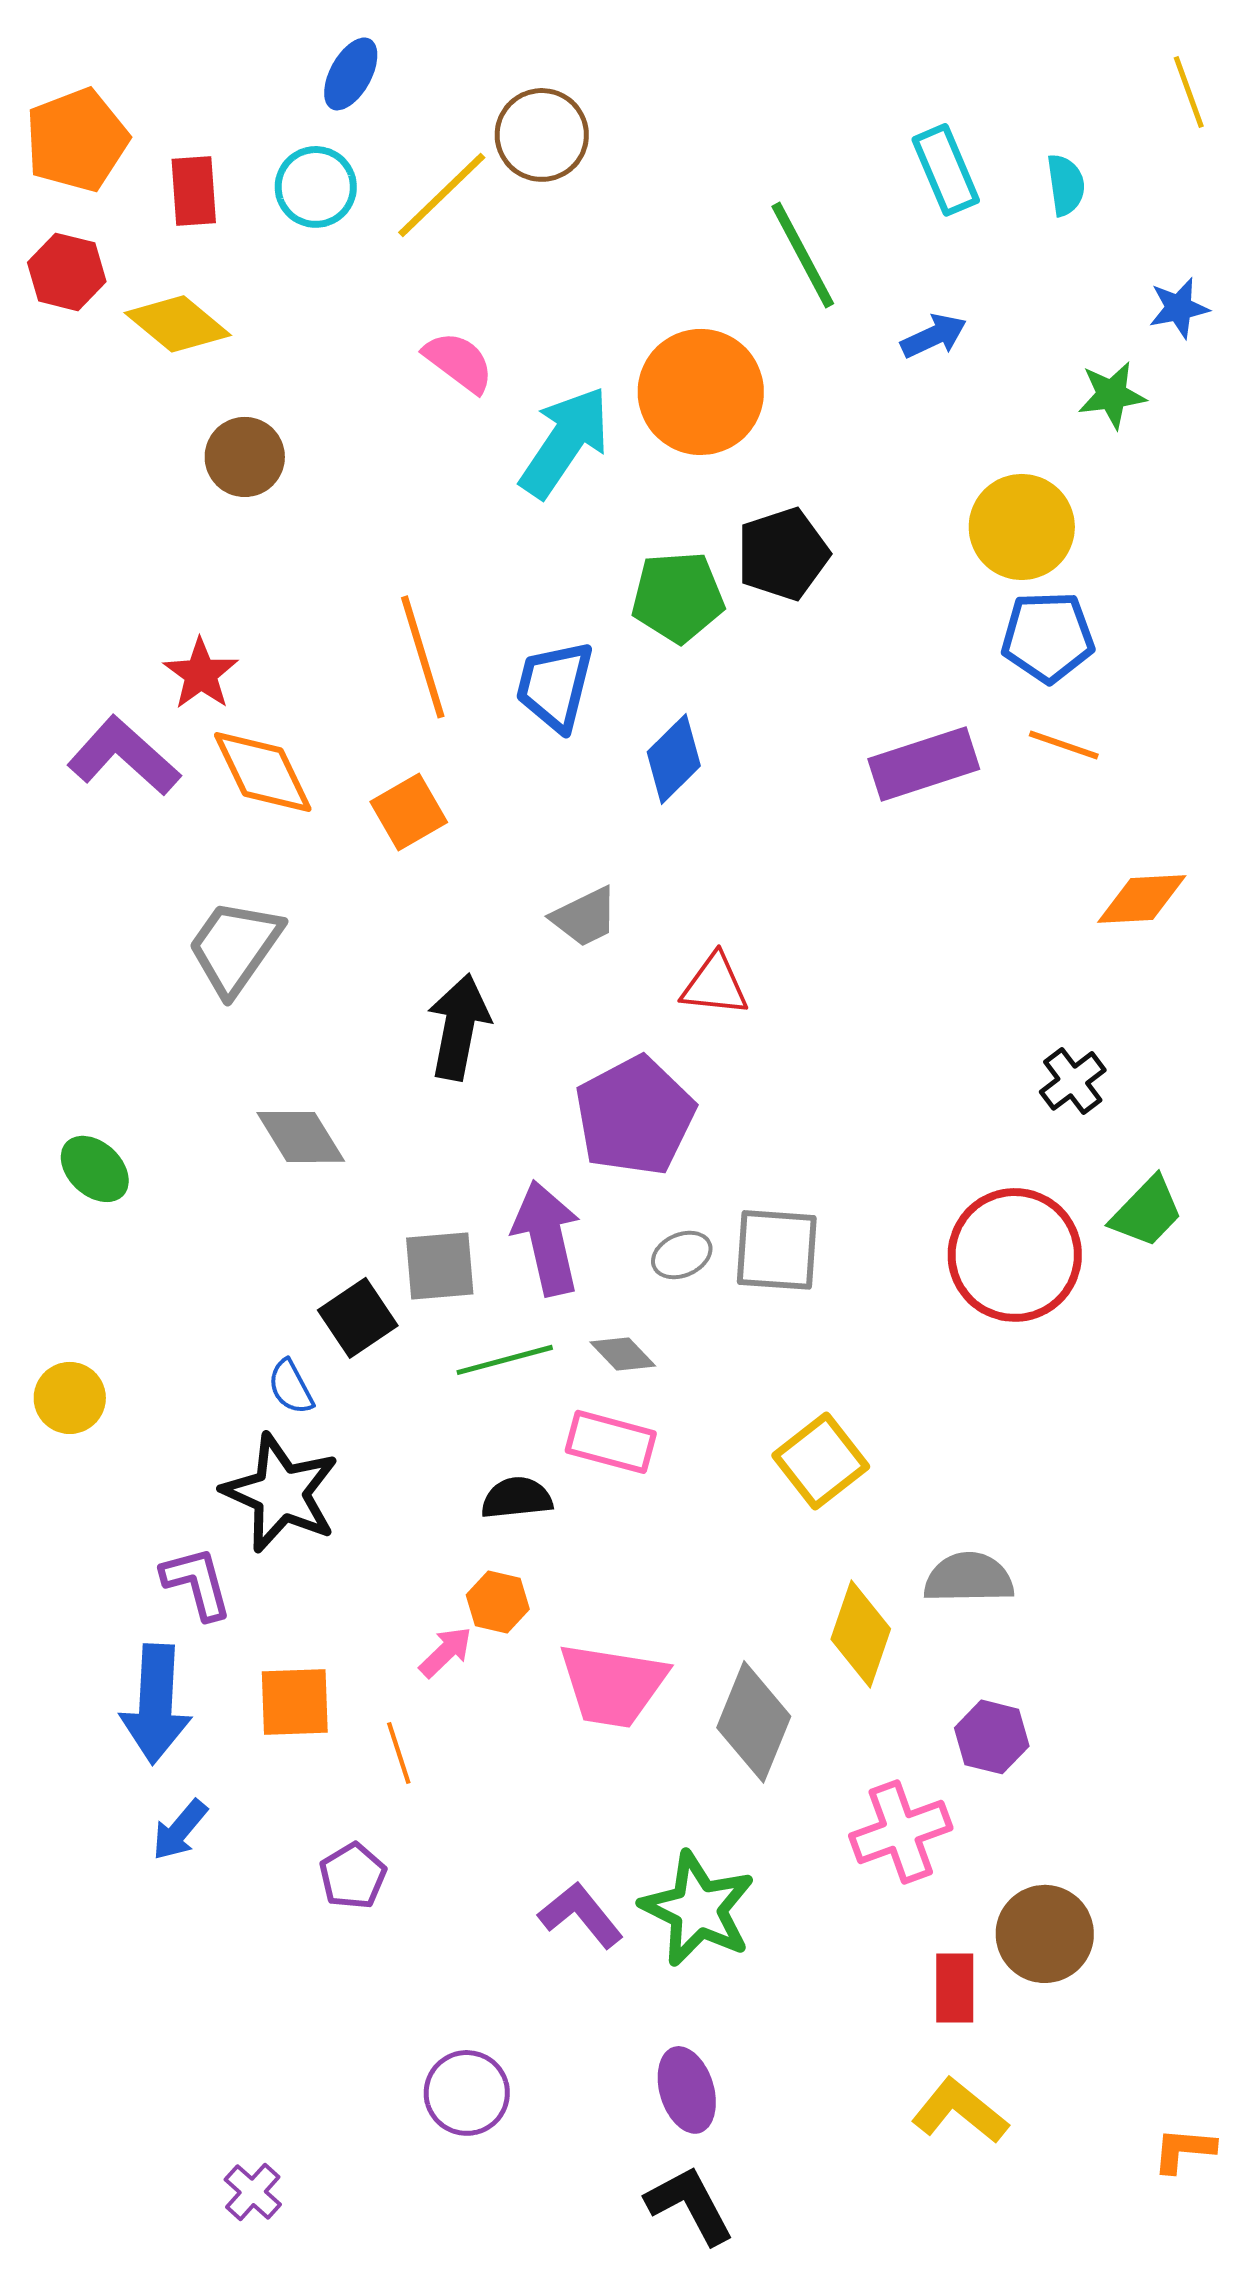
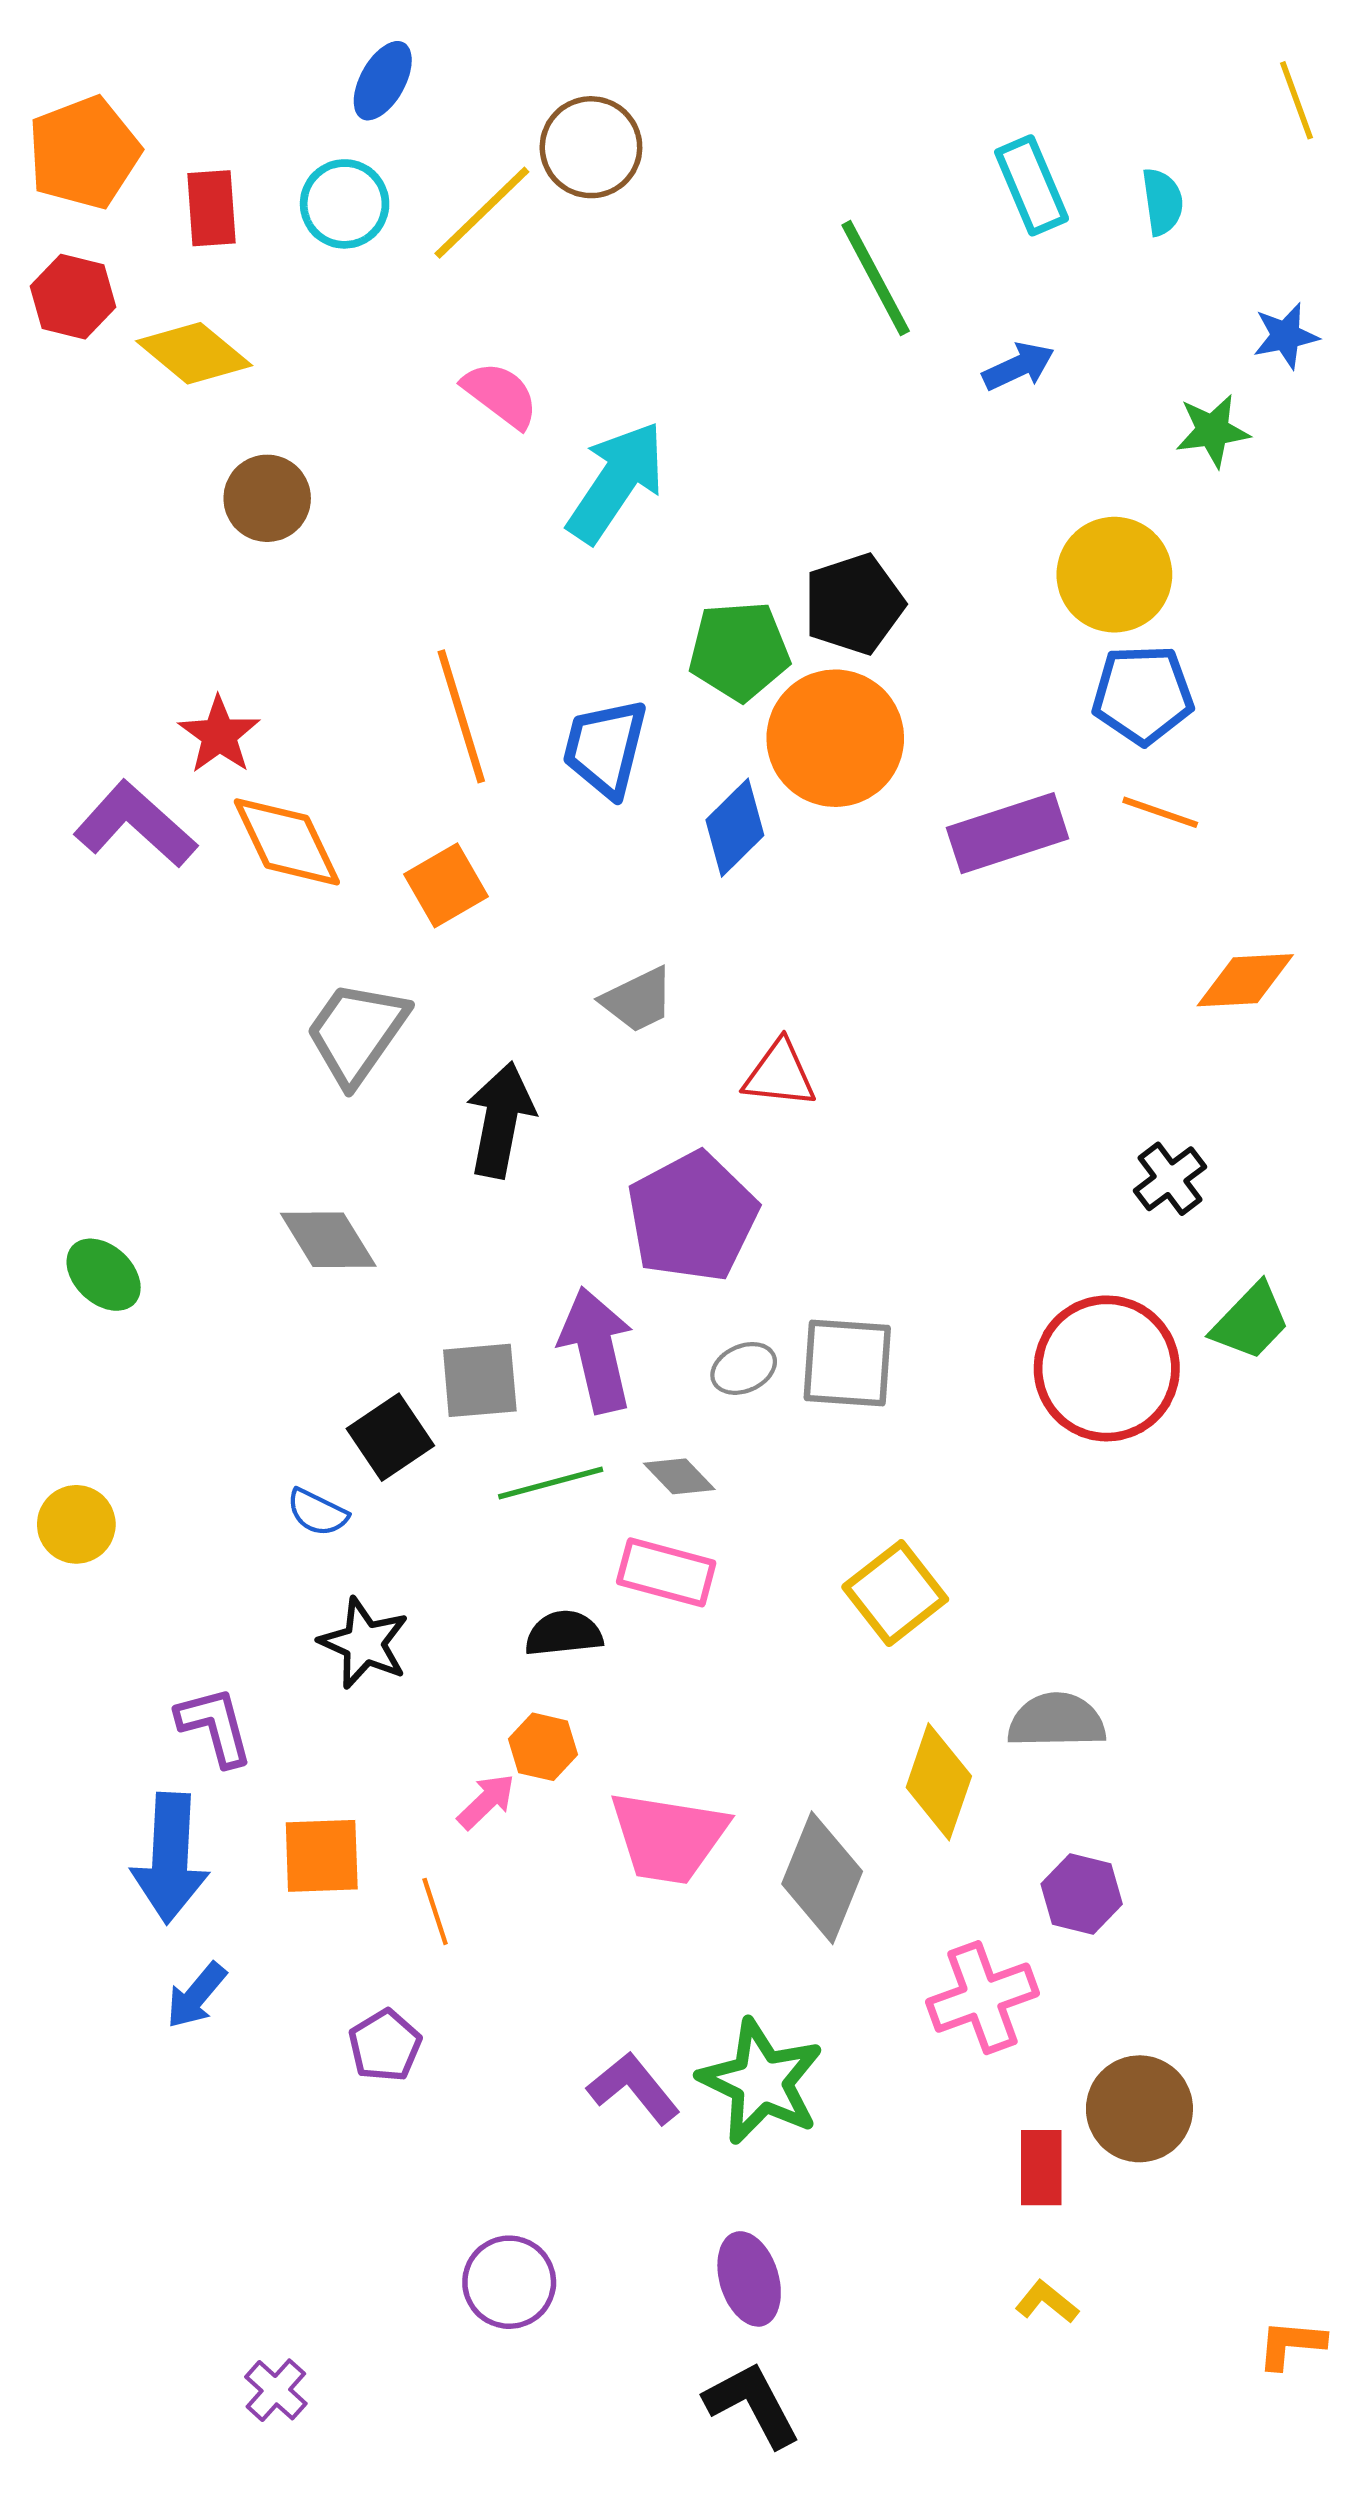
orange circle: (701, 392) -> (835, 738), moved
gray trapezoid: (235, 947) -> (357, 1033), moved
blue semicircle: (291, 1387) -> (317, 1512), turned -36
black star: (281, 1493) -> (364, 1643), moved, size x0.7
yellow L-shape: (960, 2111) -> (1047, 2302), size x0.6

